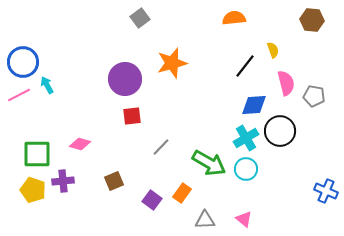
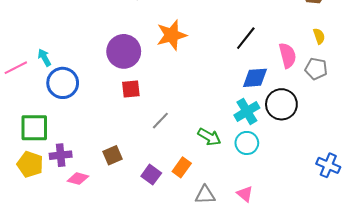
yellow semicircle: (273, 50) -> (319, 36), moved
blue circle: (23, 62) -> (63, 83), moved
pink diamond: (80, 144) -> (78, 179), moved
green arrow: (209, 163) -> (209, 137), size x0.7

